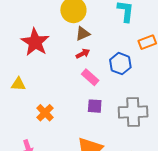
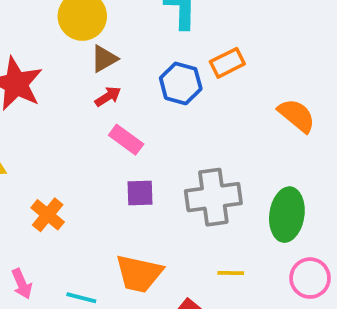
blue hexagon: (120, 64) -> (181, 83), moved

